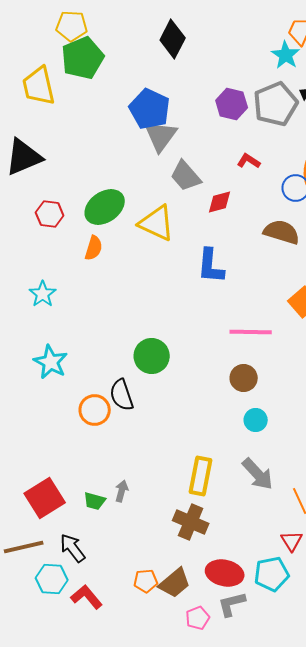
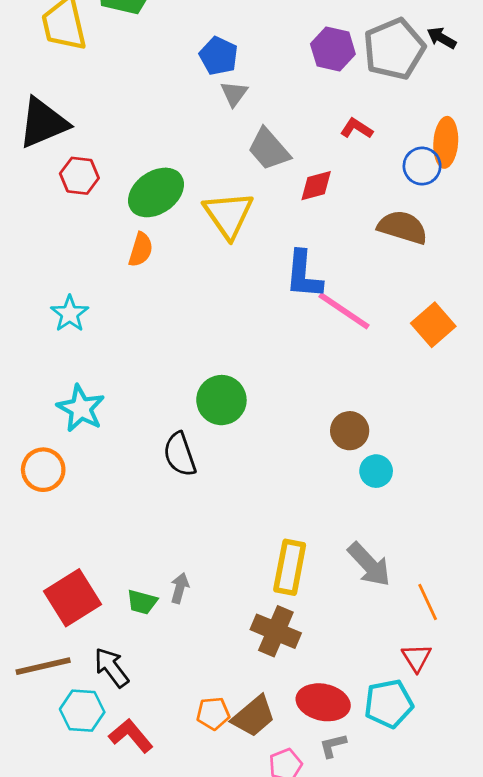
blue pentagon: (150, 109) -> (219, 56), size x0.7
gray triangle: (161, 136) -> (234, 94), size x0.6
red hexagon: (50, 214) -> (79, 176), moved
yellow triangle: (157, 223) -> (228, 215), turned 30
pink line: (251, 332) -> (344, 311), moved, turned 33
orange circle: (95, 410) -> (43, 470), moved
cyan circle: (256, 420) -> (376, 471), moved
gray L-shape: (232, 604) -> (333, 745), size x0.7

